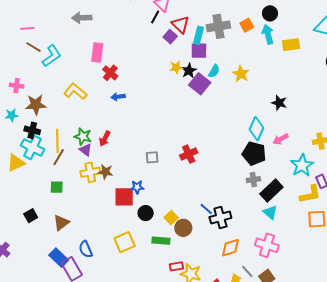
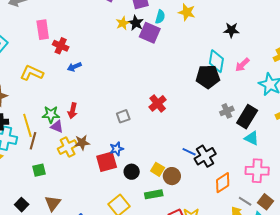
black pentagon: (254, 154) -> (208, 77), moved

